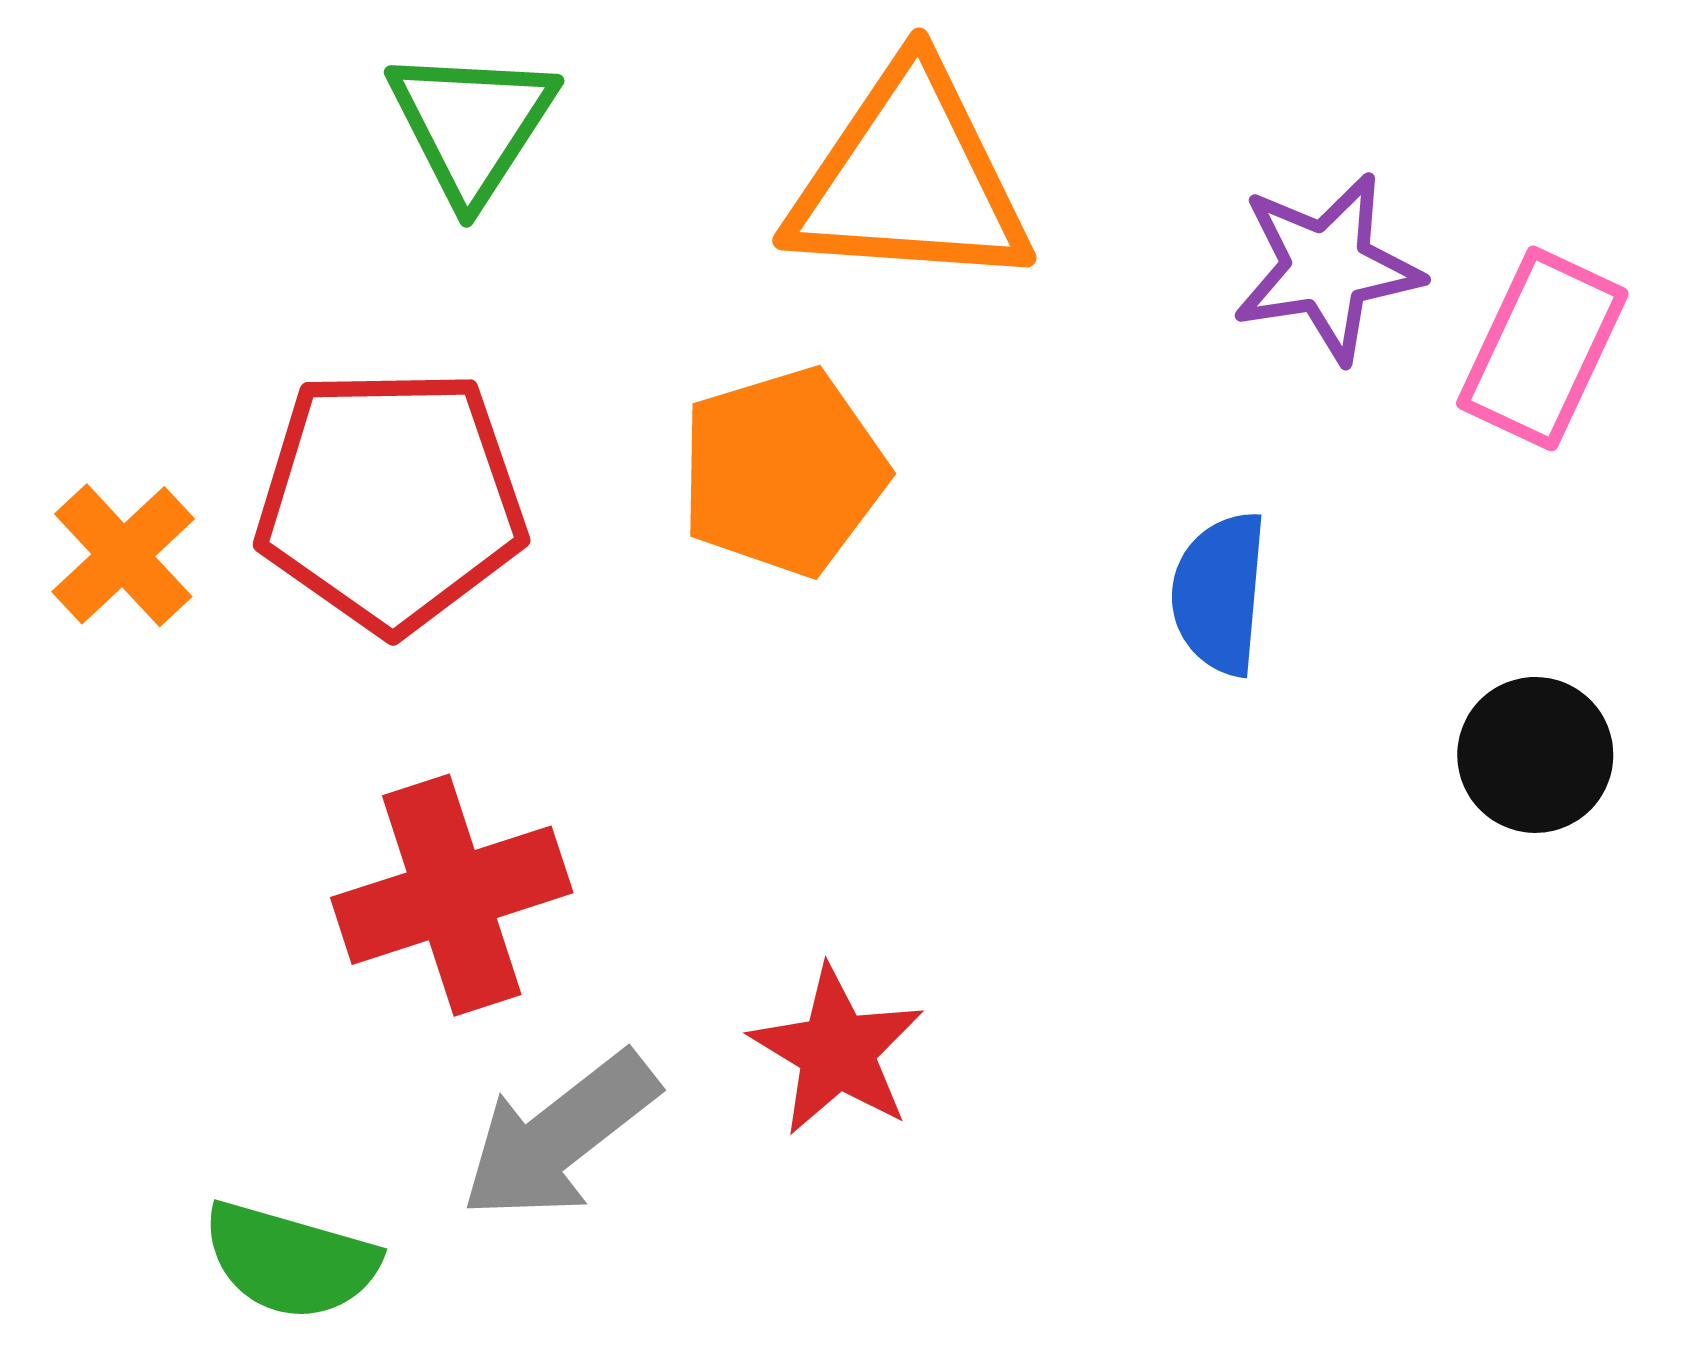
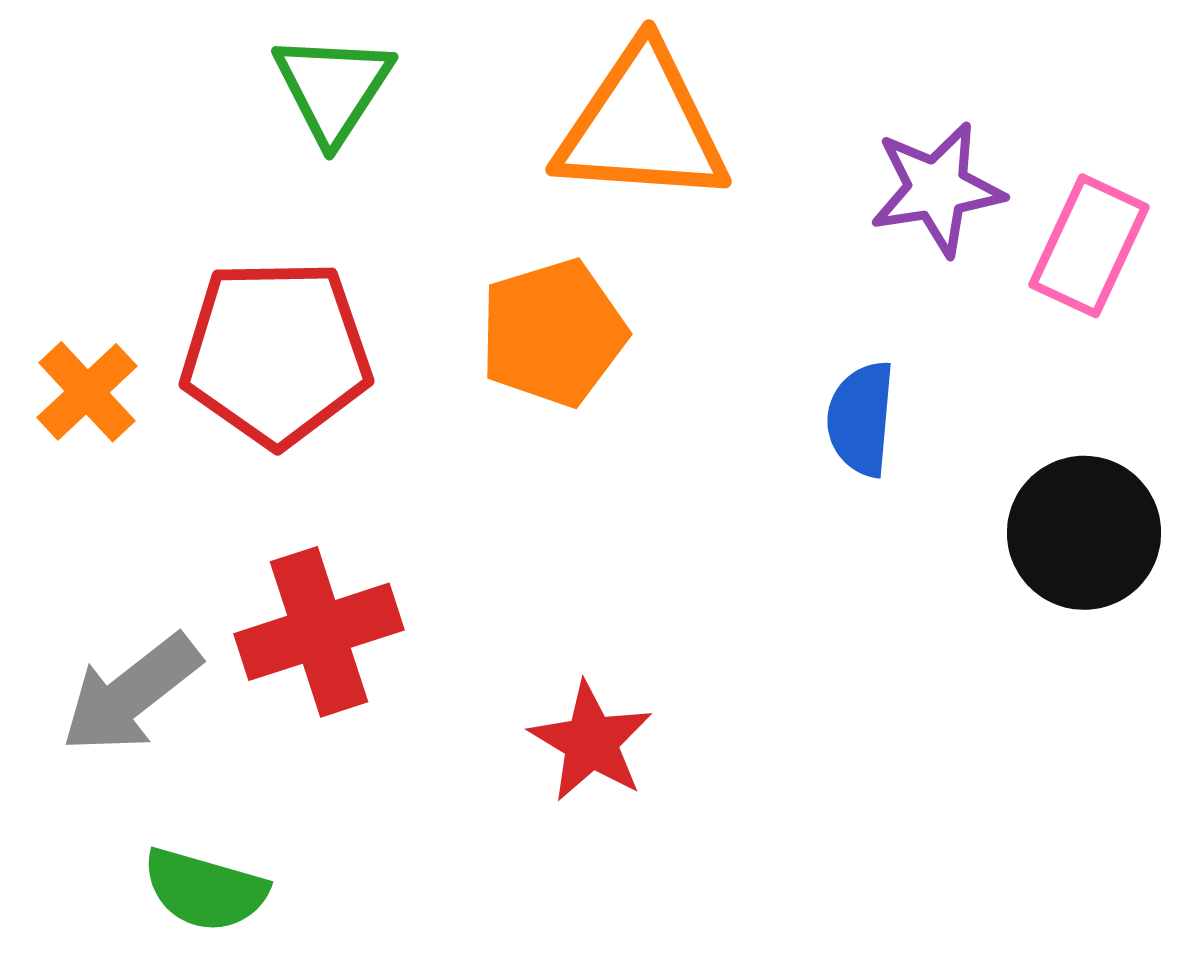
black circle: (1535, 755) -> (1084, 533), size x1.4
gray arrow: (559, 1136) -> (131, 694), moved

